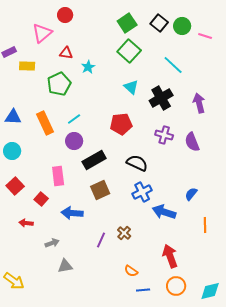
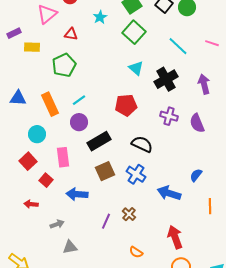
pink line: (205, 36) -> (212, 43), moved
cyan star: (88, 67) -> (100, 17), moved
cyan circle: (12, 151) -> (37, 134), moved
red square: (15, 186) -> (28, 161), moved
blue cross: (142, 192) -> (136, 174), moved, turned -30

